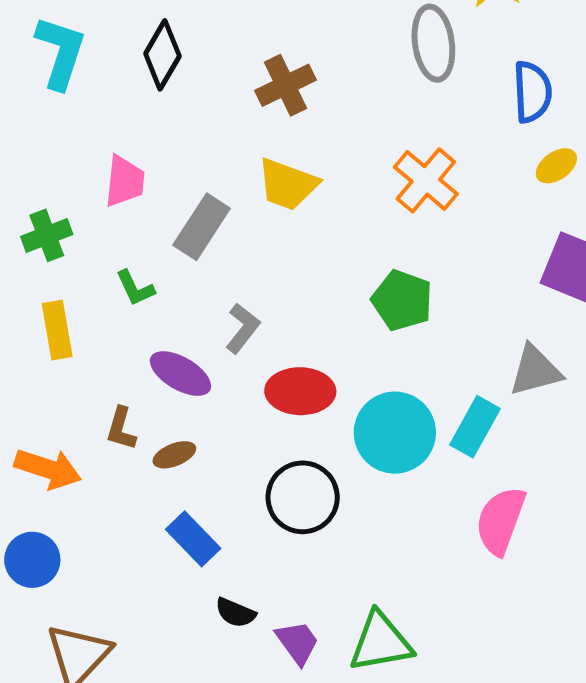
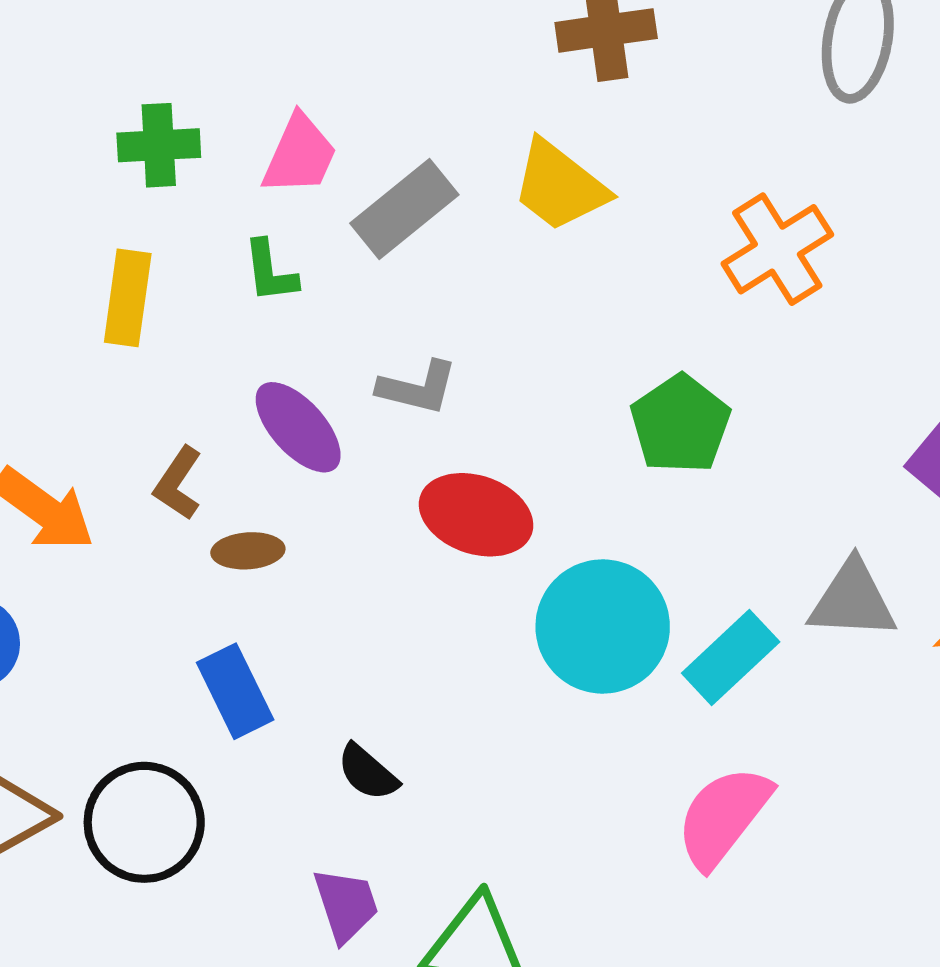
pink trapezoid: (125, 181) -> (300, 155), moved
gray L-shape: (243, 328) -> (418, 388), turned 48
black circle: (303, 497) -> (144, 822), moved
black semicircle: (235, 613) -> (368, 772), moved

